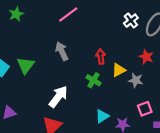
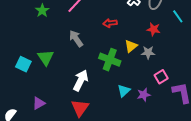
green star: (16, 14) -> (42, 11), moved
red arrow: (101, 57) -> (110, 23), moved, turned -80
green cross: (93, 80) -> (110, 60), size x1.5

